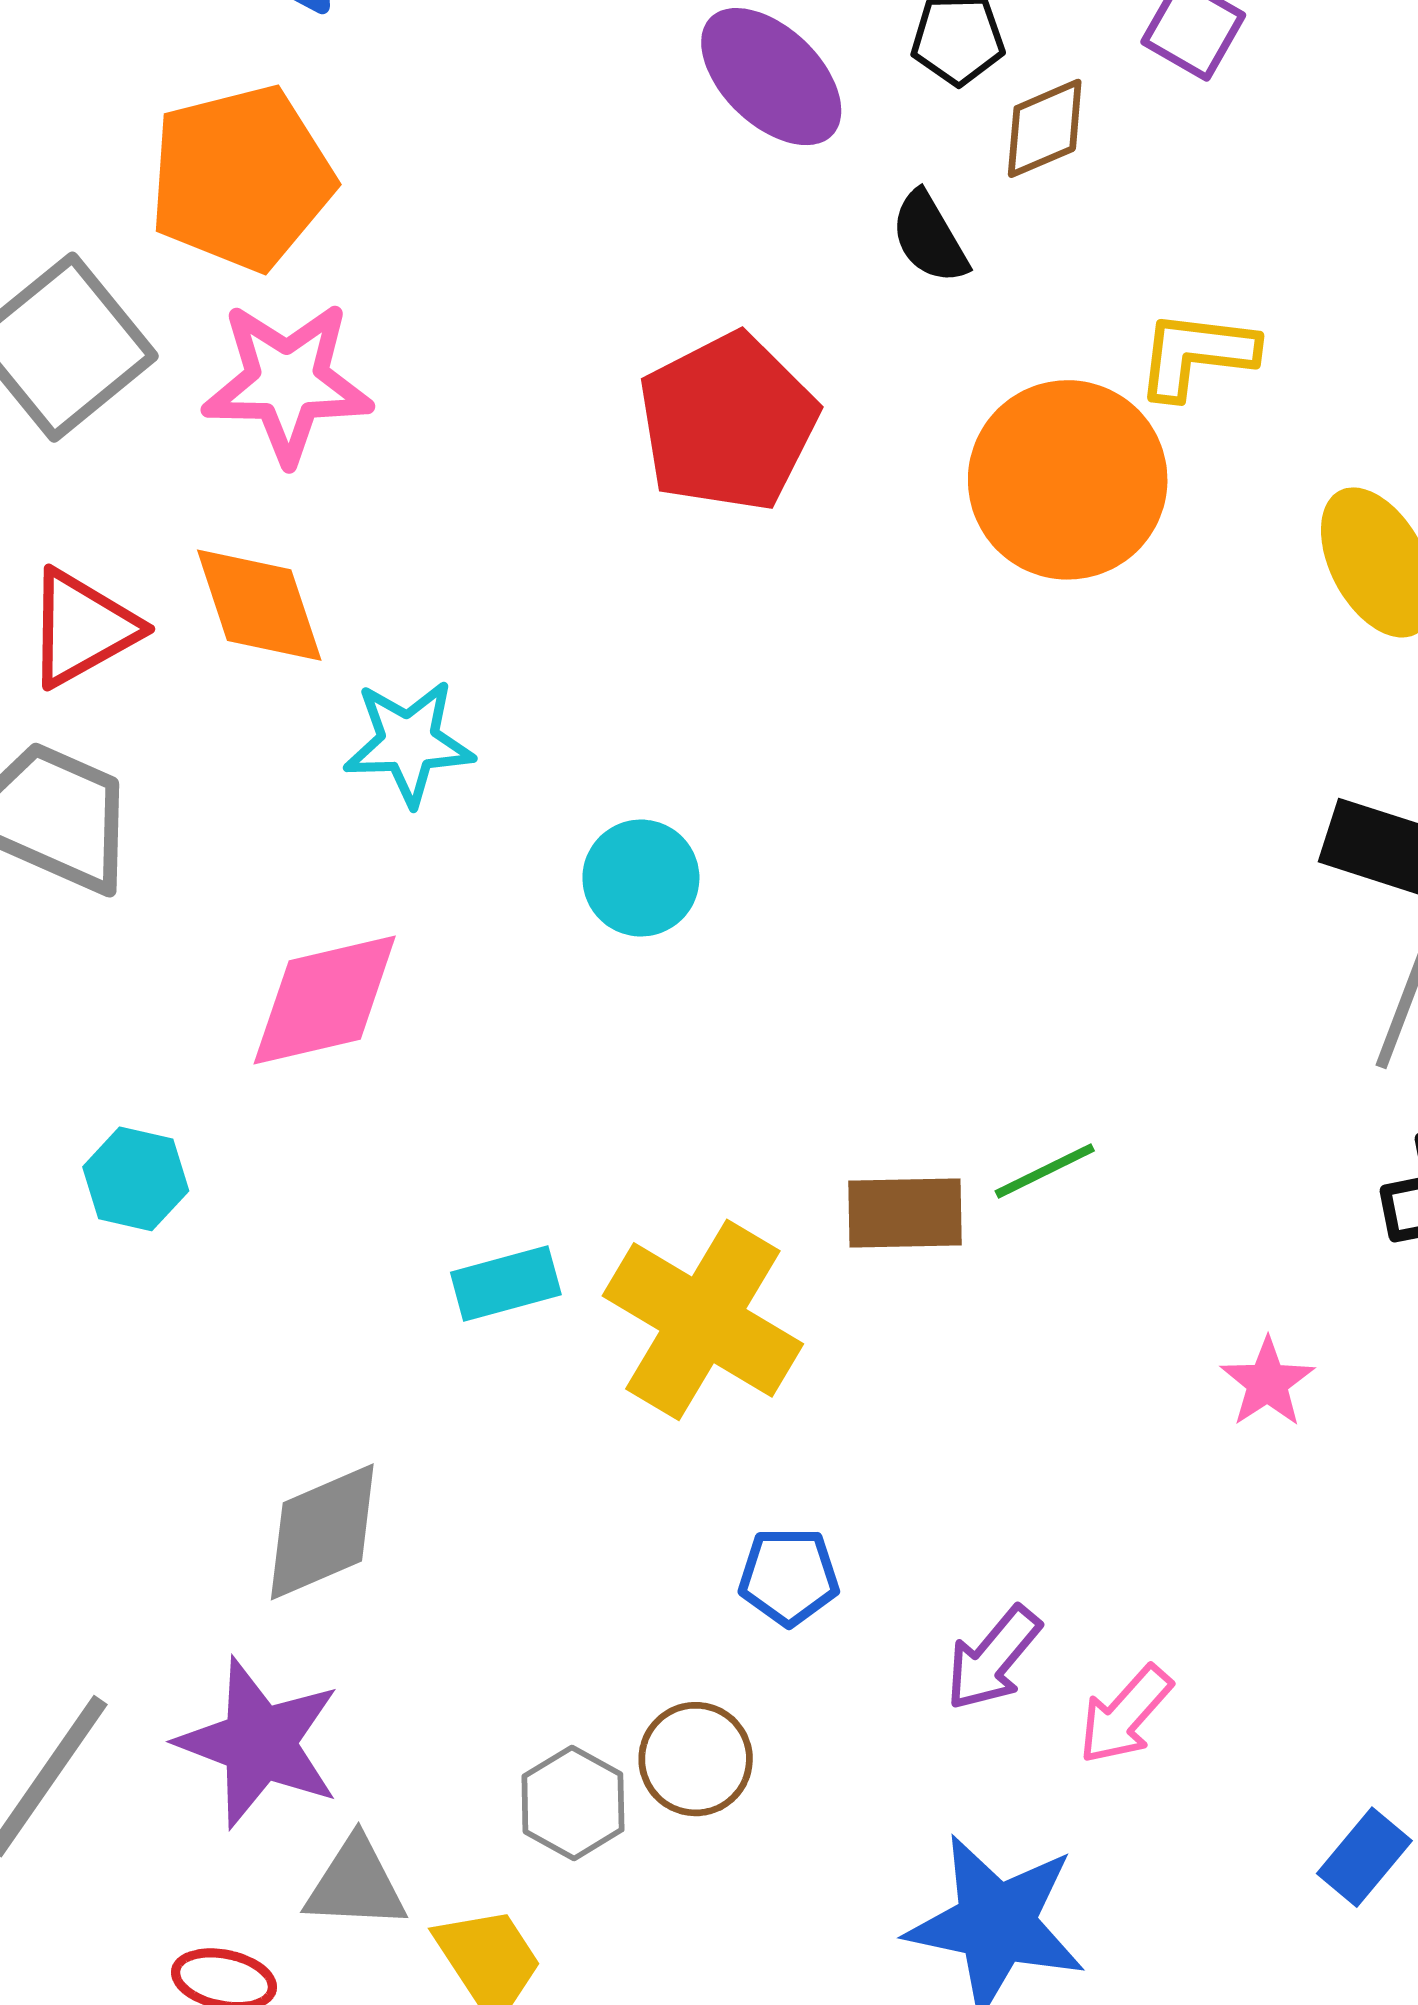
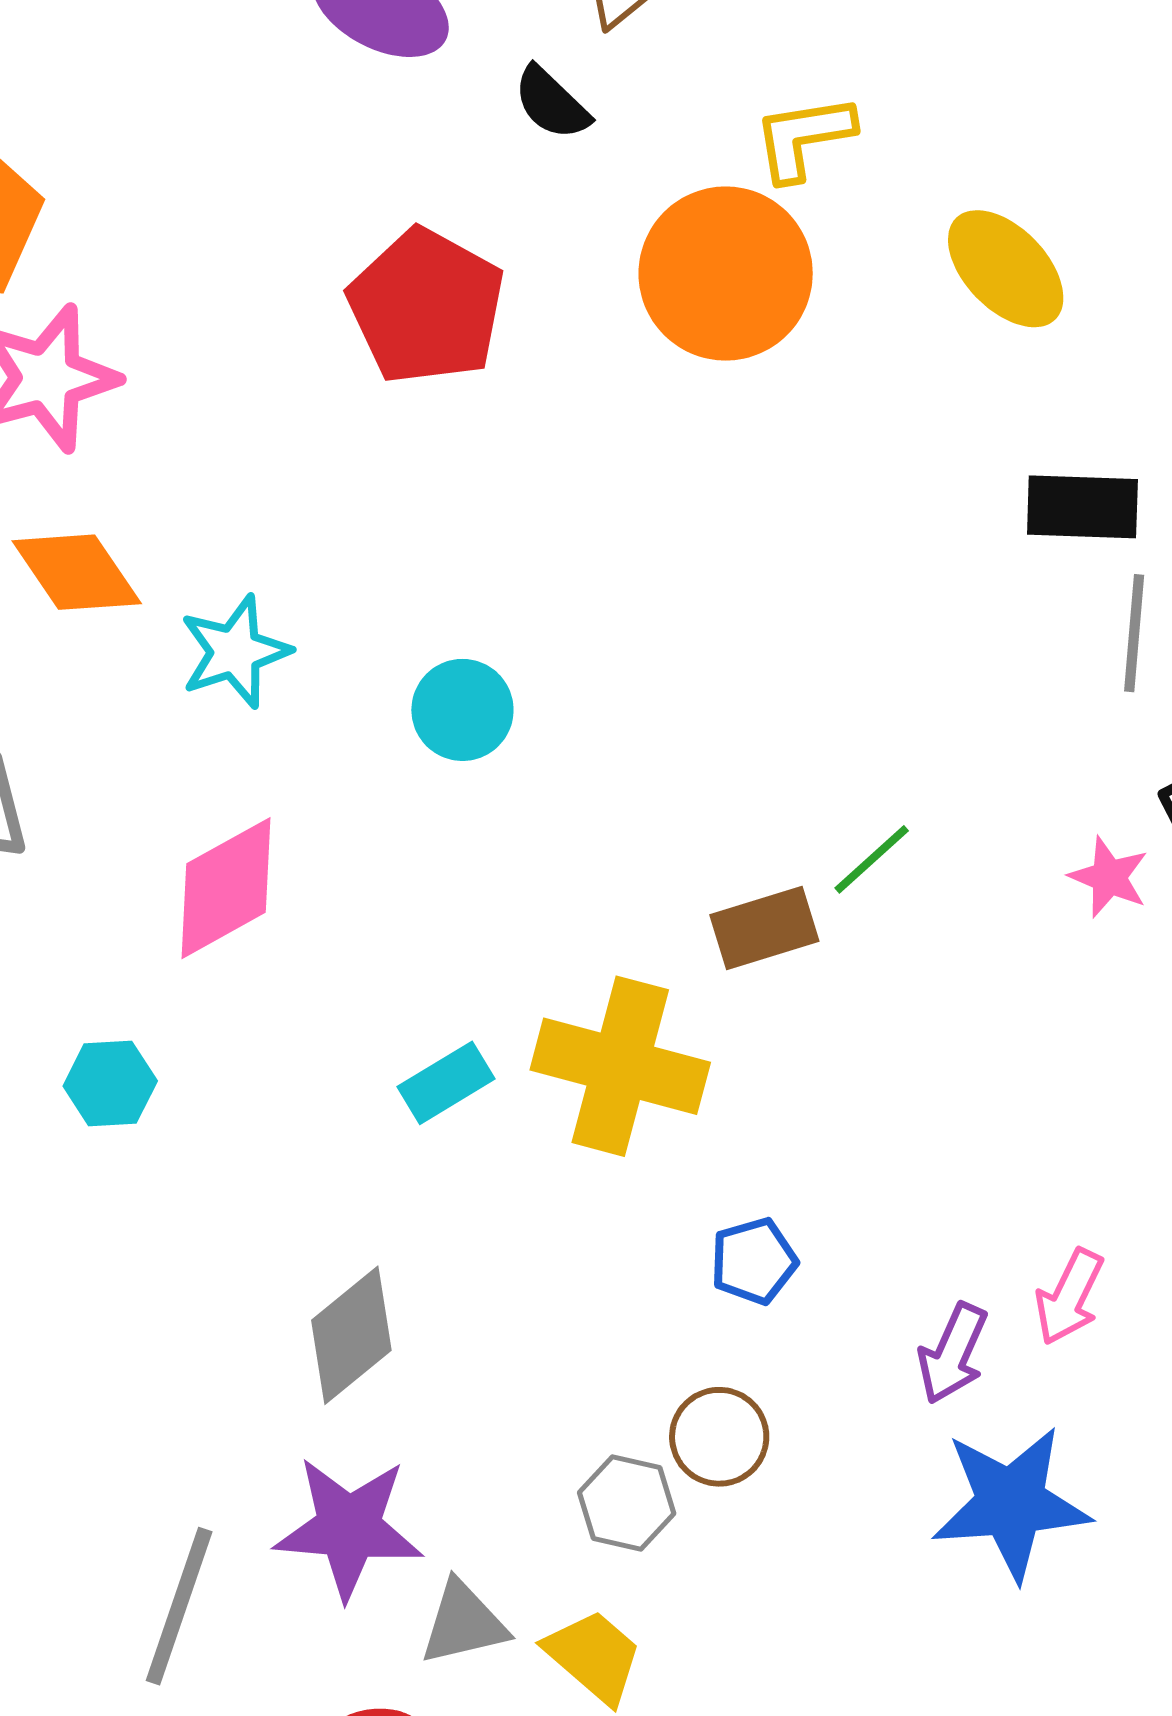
pink star: (1267, 1383) -> (1109, 877), moved
purple arrow: (993, 1658) -> (953, 1353), moved

